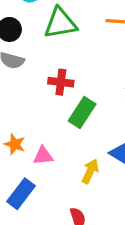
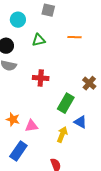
green triangle: (60, 23) -> (39, 40), size x0.6
green rectangle: (82, 112) -> (66, 103), moved

